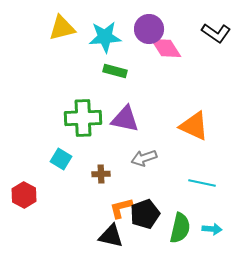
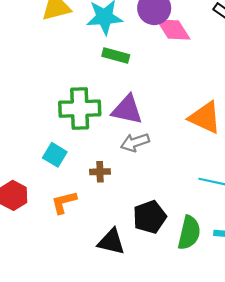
gray arrow: (144, 158) -> (135, 142), moved
orange L-shape: (121, 208) -> (64, 202), moved

